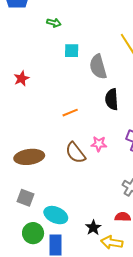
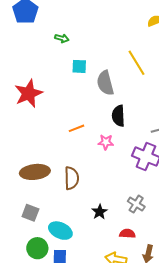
red star: (21, 78) -> (29, 93), size x1.8
pink star: (99, 144) -> (106, 142), moved
brown semicircle: (75, 153) -> (72, 178), moved, turned -145
black star: (93, 228) -> (100, 212), moved

